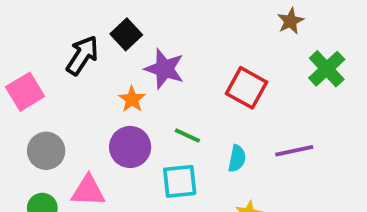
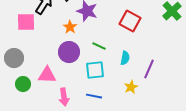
pink square: (25, 92) -> (26, 22), moved, turned 30
gray circle: (46, 151) -> (14, 58), moved
purple line: (294, 151) -> (149, 69), moved, turned -54

